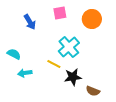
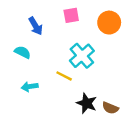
cyan semicircle: (14, 54) -> (23, 52), moved
black star: (73, 77) -> (87, 103), moved, turned 30

